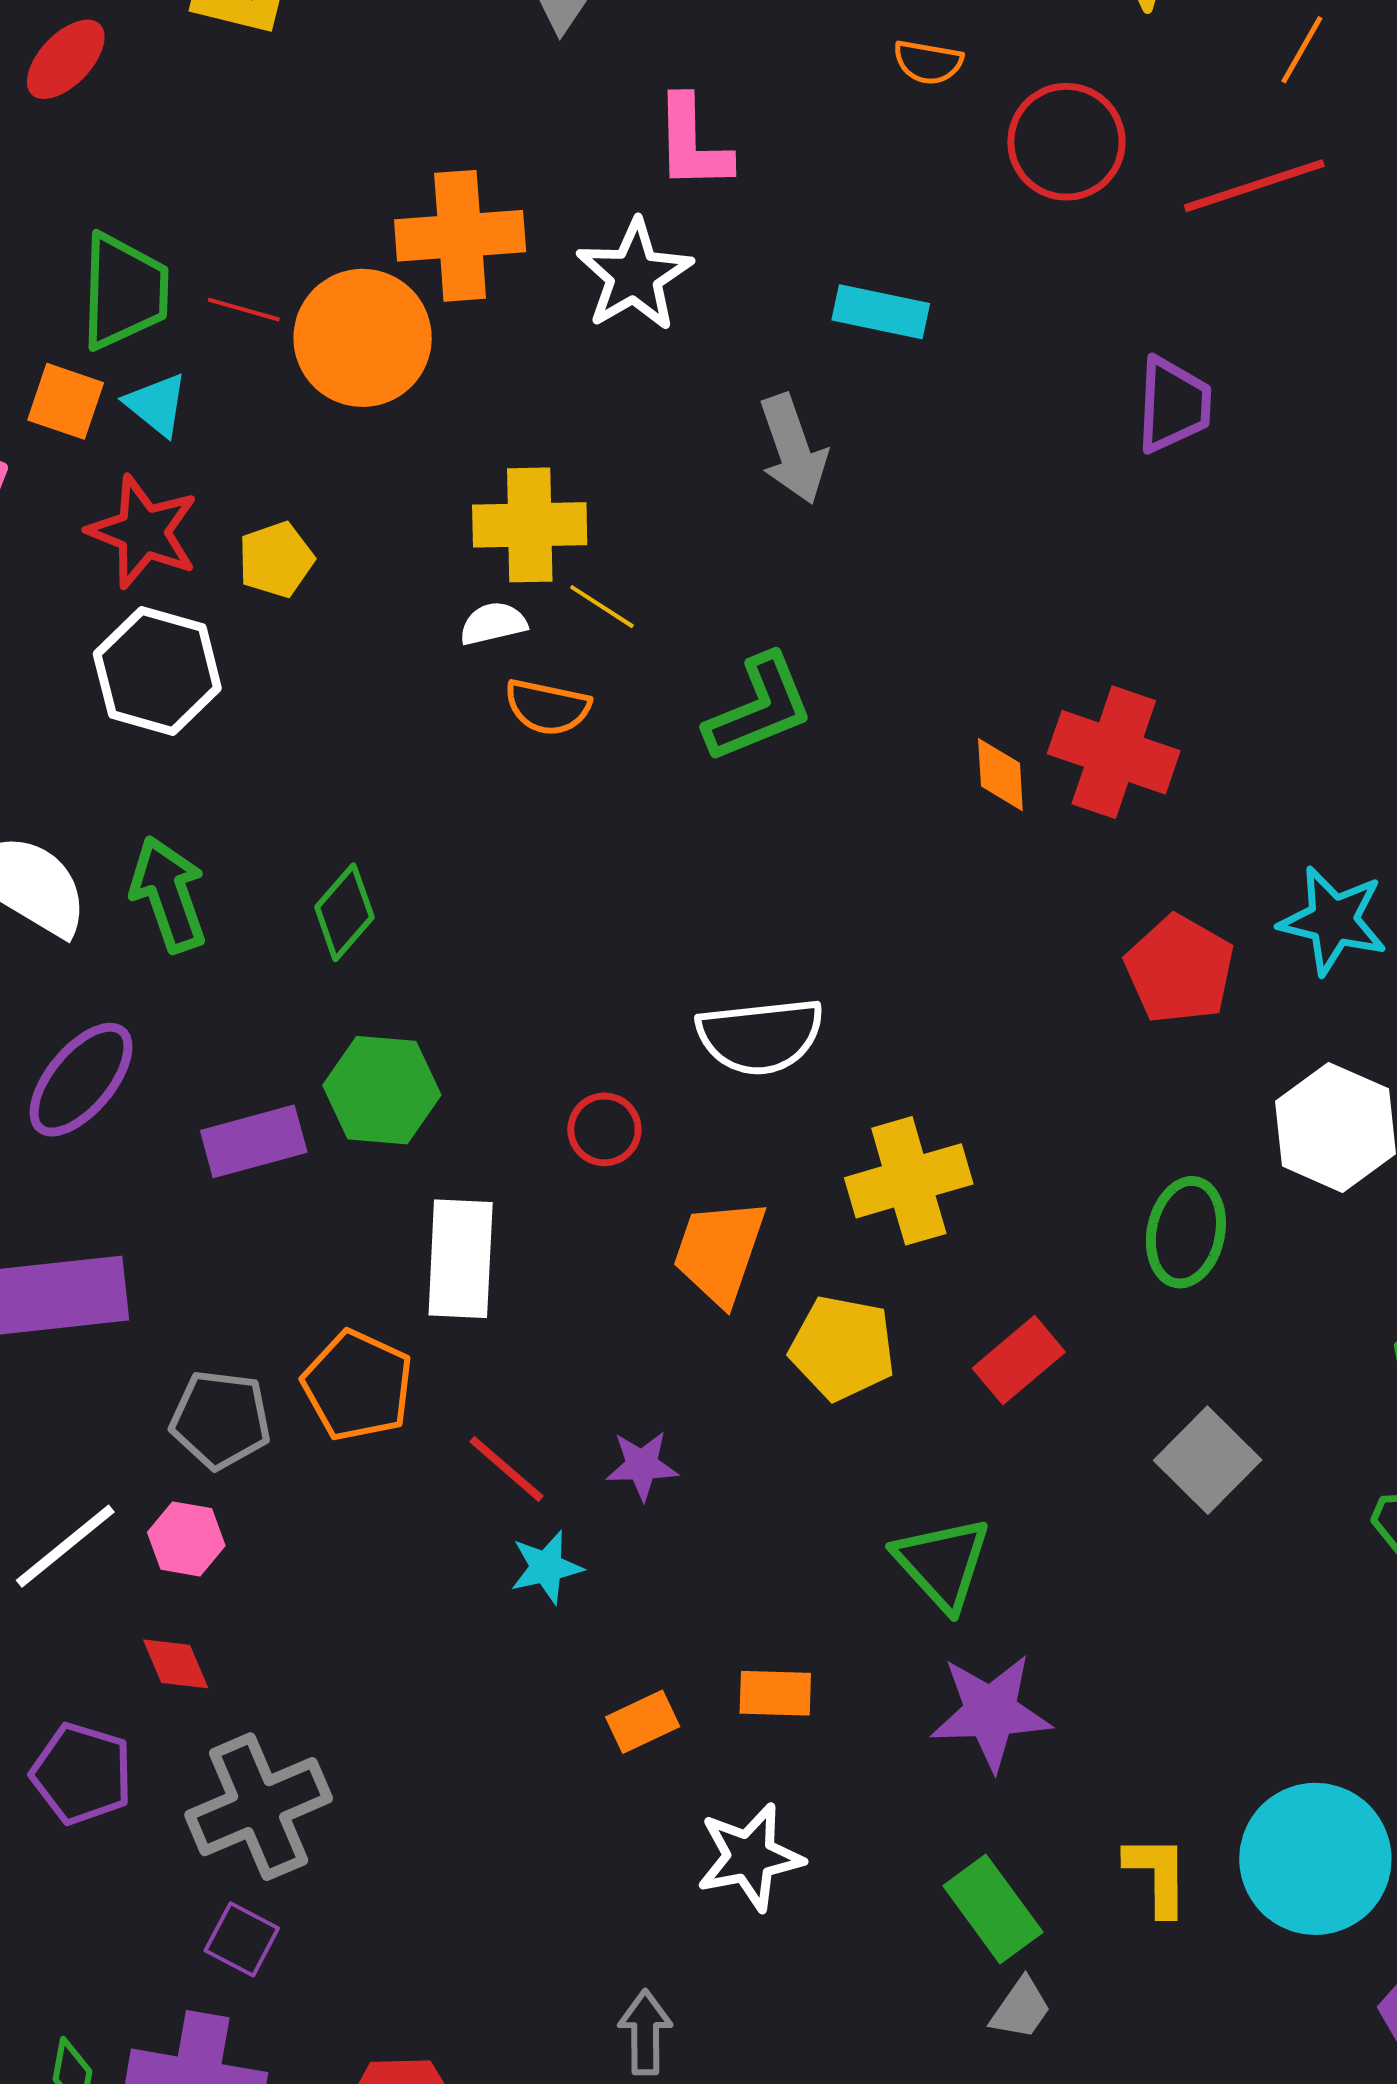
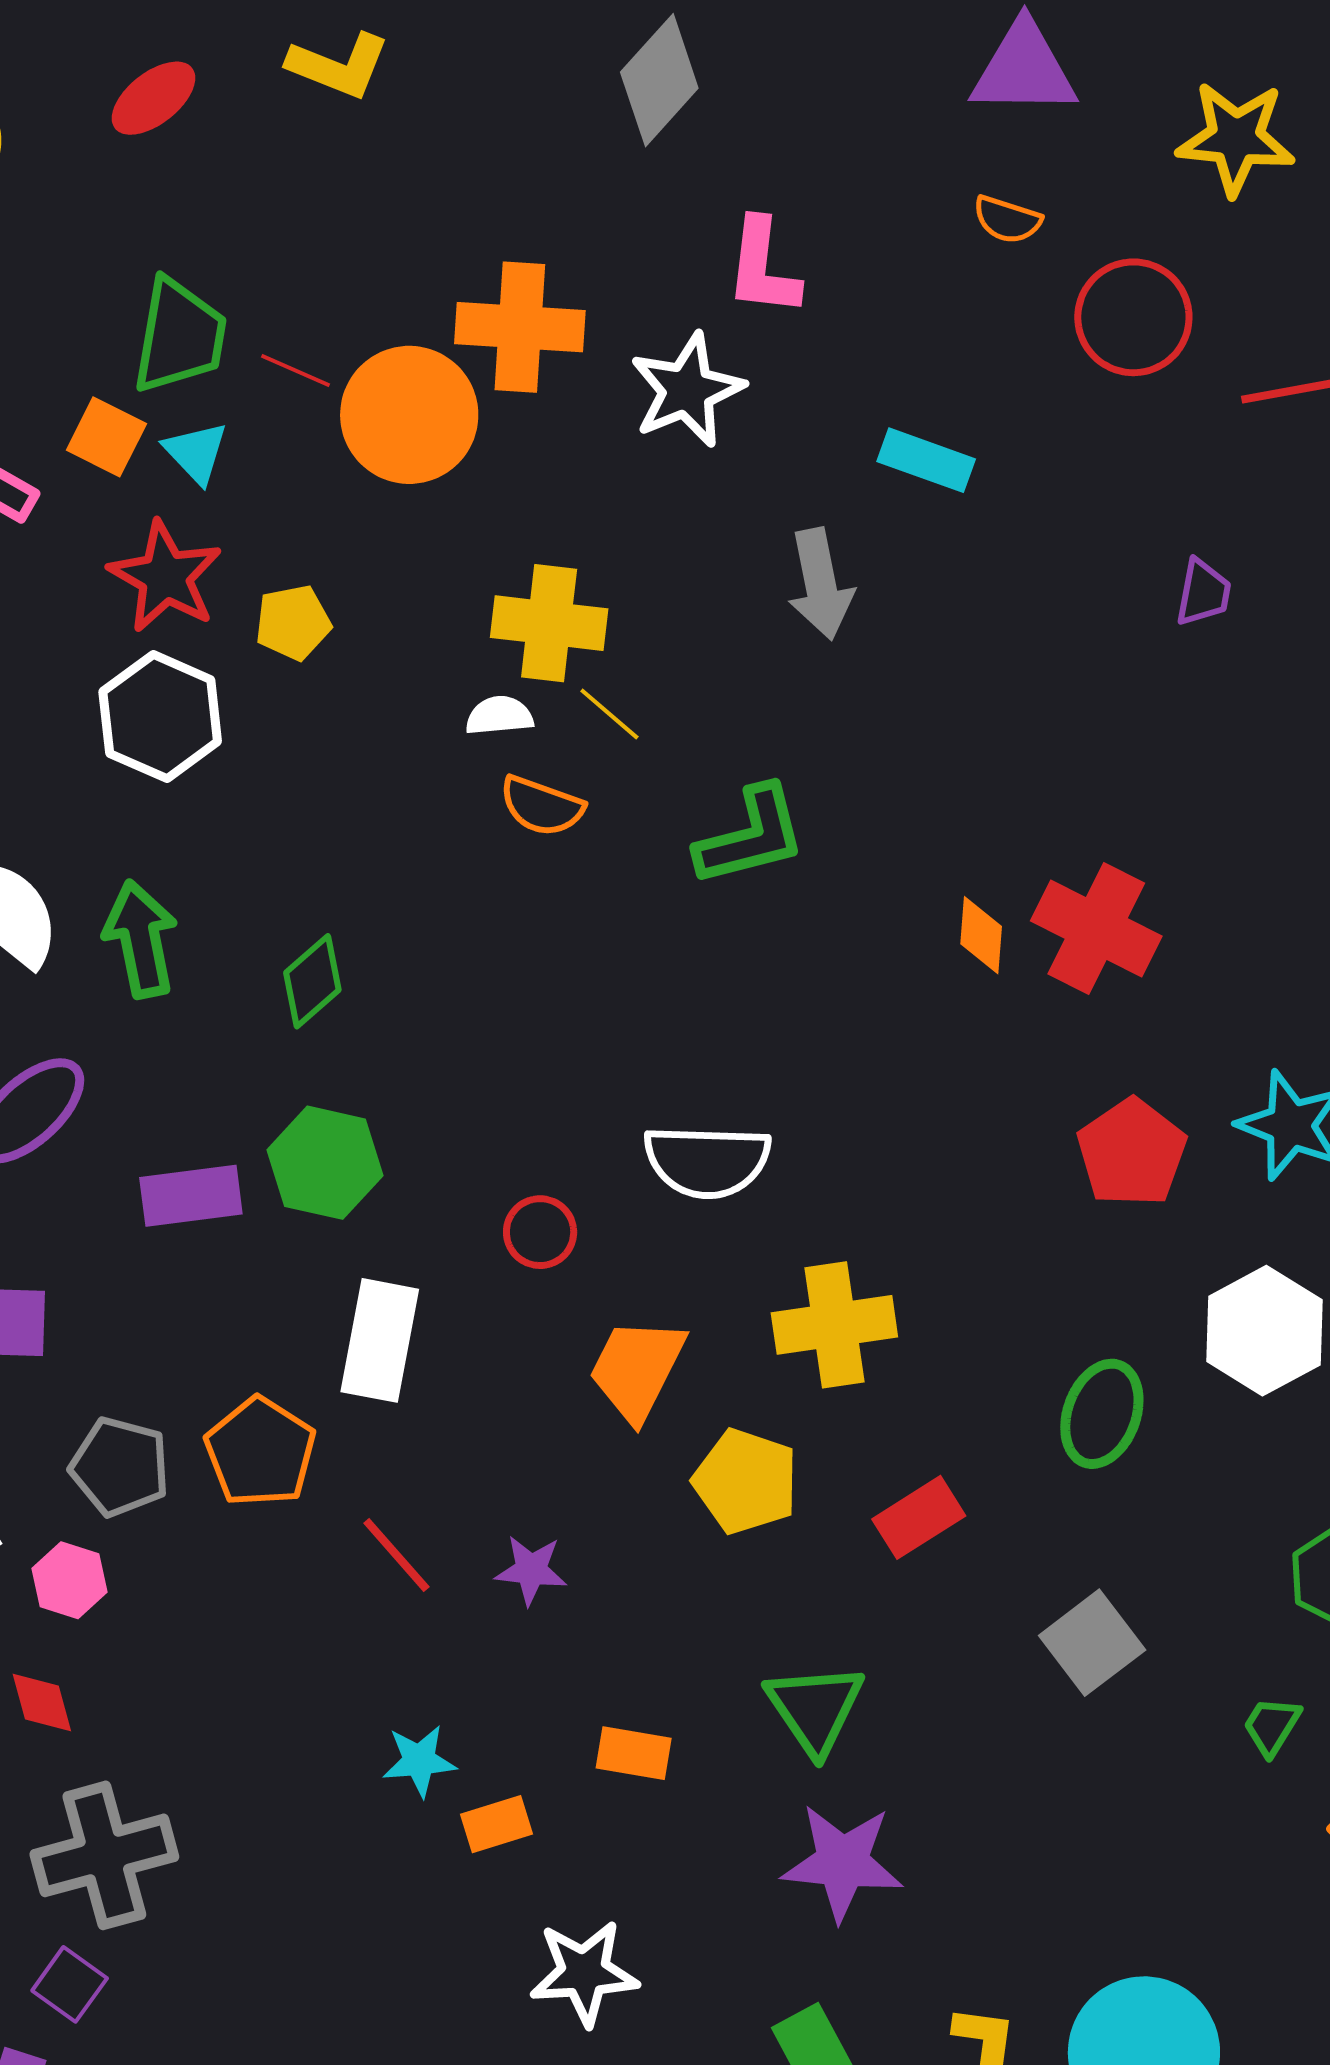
purple trapezoid: (1174, 405) -> (1203, 593), size x0.7
cyan star: (546, 1567) -> (419, 1761), moved
orange rectangle: (775, 1693) -> (634, 1753), moved

